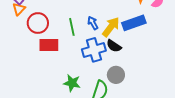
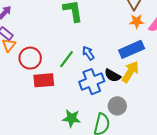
green line: (72, 27) -> (66, 59), turned 54
yellow arrow: (111, 27) -> (130, 72), moved

